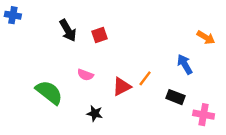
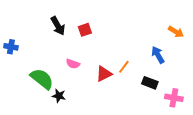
blue cross: (13, 15) -> (11, 47), moved
black star: (95, 113) -> (59, 96), moved

